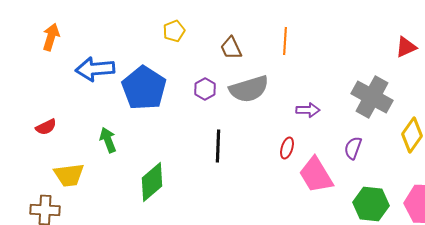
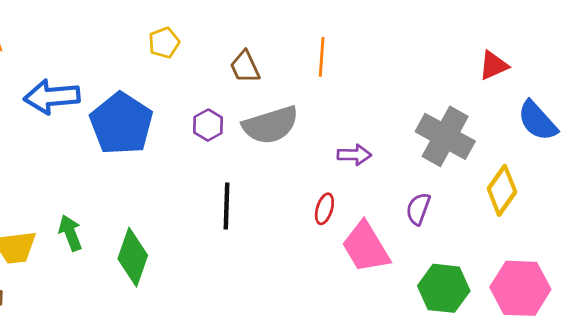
green arrow: (108, 140) -> (70, 233), moved
green diamond: (152, 182) -> (133, 257), turned -30

